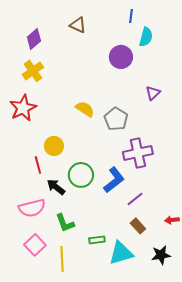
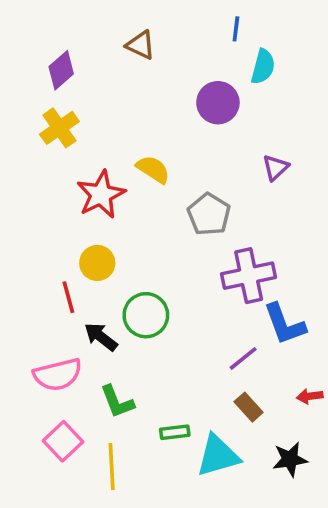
red star: (23, 108) -> (101, 195), moved
yellow semicircle: (85, 109) -> (153, 169), moved
blue L-shape: (114, 180) -> (285, 324), moved, turned 108

